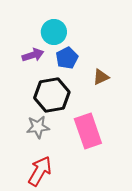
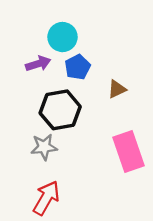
pink rectangle: (88, 131) -> (128, 152), moved

